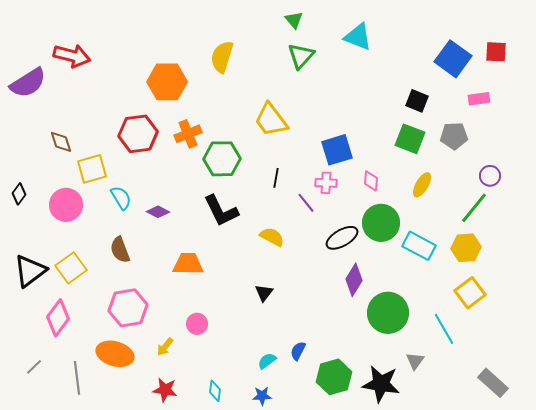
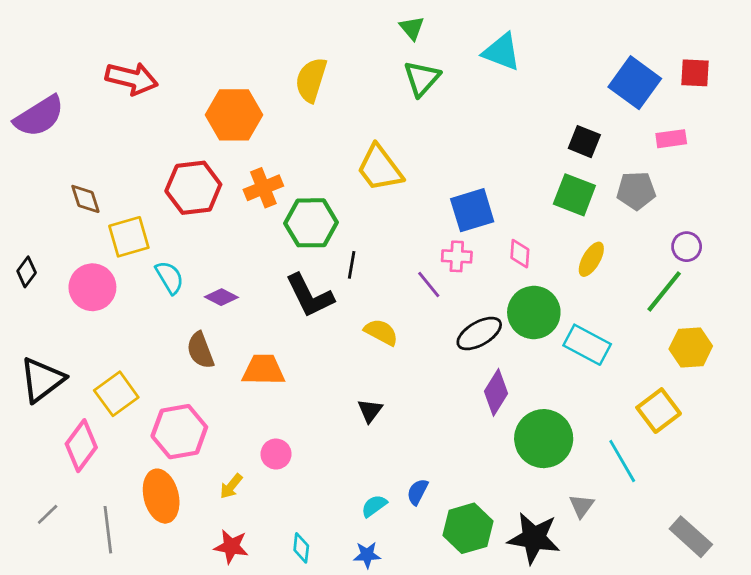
red arrow: (72, 56) -> (132, 78), moved
black line: (276, 178) -> (352, 265), moved
yellow hexagon: (466, 248) -> (691, 348), moved
brown semicircle: (120, 250) -> (200, 350), moved
yellow square: (71, 268) -> (116, 394), moved
orange ellipse: (115, 354) -> (161, 496), turned 60

